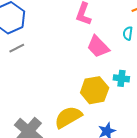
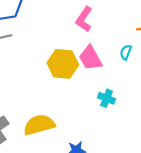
yellow hexagon: (95, 90) -> (63, 64), moved

